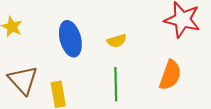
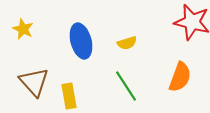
green line: (116, 84) -> (126, 86), turned -32

